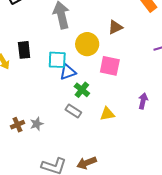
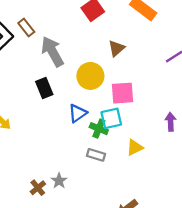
black rectangle: (24, 50) -> (44, 88), moved
cyan square: (57, 60) -> (111, 118), moved

